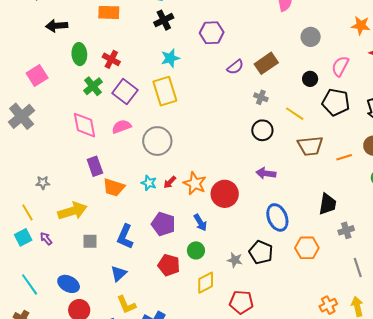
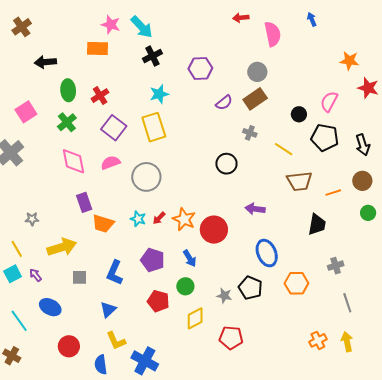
gray circle: (311, 37) -> (257, 72), moved
red cross: (111, 59) -> (100, 96), turned 30
green cross: (93, 86) -> (67, 122), moved
black circle: (262, 130) -> (226, 164), moved
black trapezoid: (328, 204) -> (317, 224), moved
blue ellipse: (69, 284) -> (50, 307), moved

